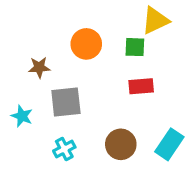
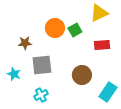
green square: (135, 47) -> (75, 30), moved, turned -32
red rectangle: (141, 86) -> (102, 45), moved
brown circle: (121, 144) -> (82, 75), moved

